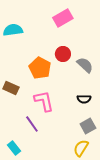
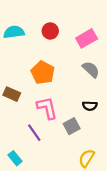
pink rectangle: (63, 18) -> (87, 38), moved
red circle: (63, 54) -> (50, 31), moved
gray square: (88, 126) -> (72, 126), moved

